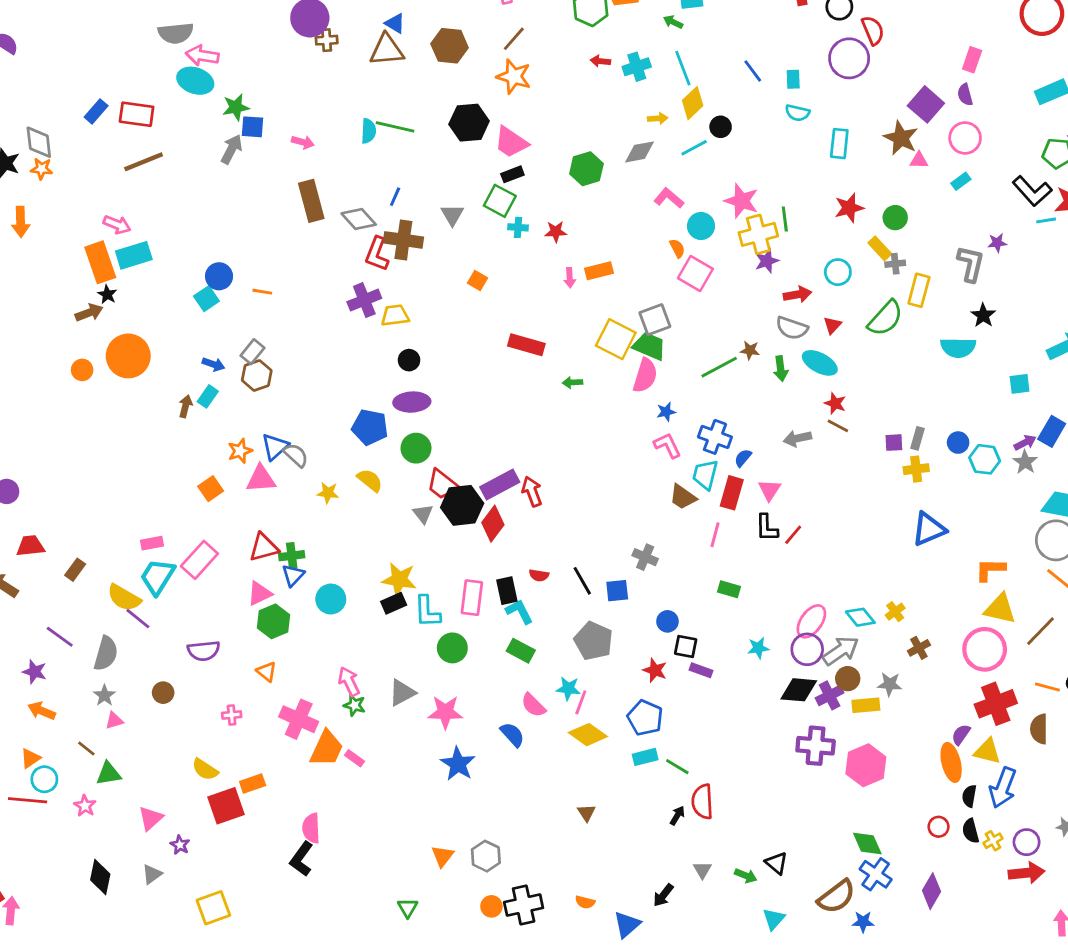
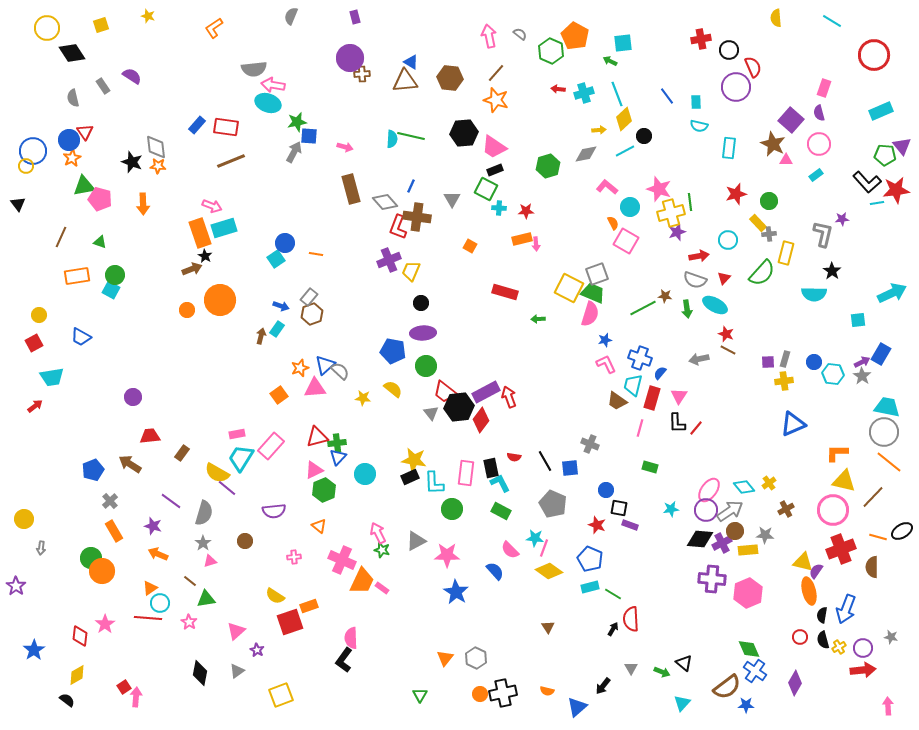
orange rectangle: (599, 271) -> (522, 239), moved
yellow trapezoid: (395, 315) -> (411, 271), turned -60
yellow triangle: (987, 751) -> (803, 562), moved

